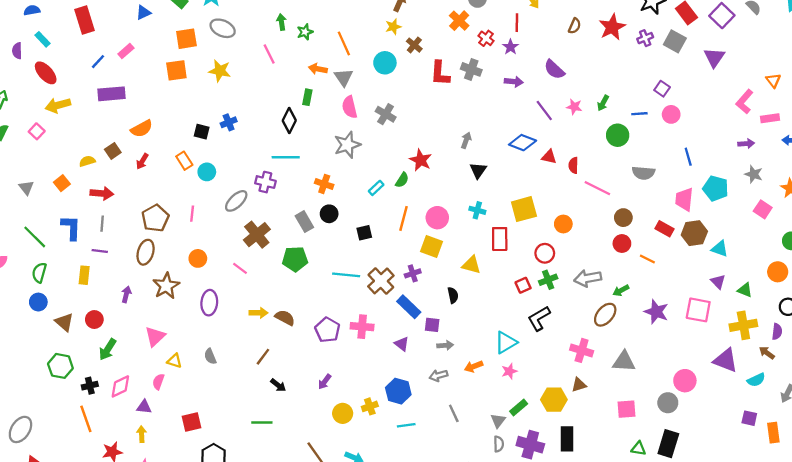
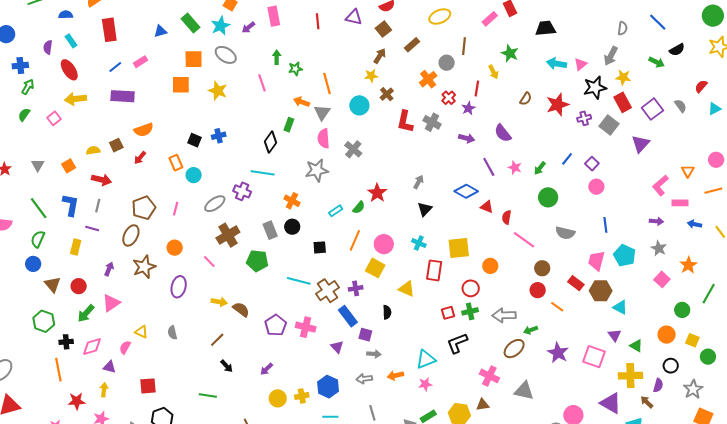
blue line: (639, 114) -> (567, 159), moved, turned -56
pink triangle: (155, 336) -> (111, 303), moved

